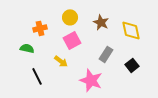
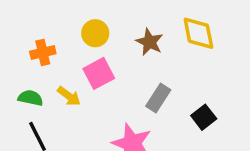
yellow diamond: (131, 30) -> (198, 33), moved
green semicircle: (27, 48) -> (31, 98), moved
yellow arrow: (61, 61) -> (69, 96), moved

